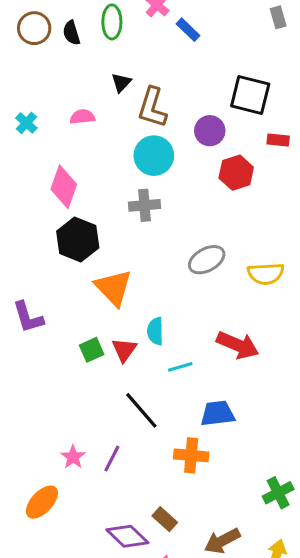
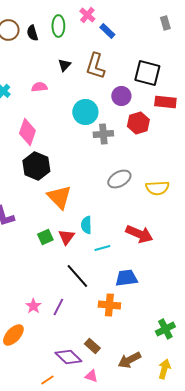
brown L-shape: (152, 107) -> (95, 66), moved
red rectangle: (278, 140) -> (165, 102), size x1.5
gray cross: (144, 205) -> (103, 134), moved

